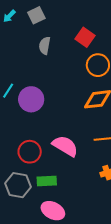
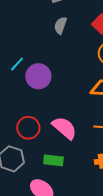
green rectangle: (47, 181) -> (53, 160), moved

